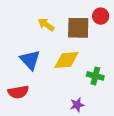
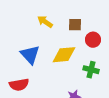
red circle: (101, 16) -> (93, 40), moved
brown square: (78, 28) -> (75, 25), size x0.6

